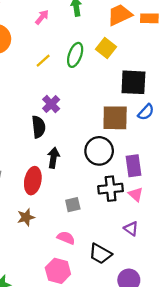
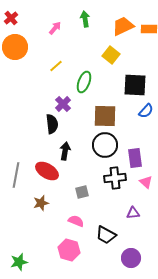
green ellipse: (75, 55) -> (84, 82), moved
brown square: (115, 118) -> (105, 116), moved
red ellipse: (33, 181) -> (47, 171), turned -70
pink triangle: (136, 194) -> (146, 182), moved
purple triangle: (131, 229) -> (133, 213), turned -40

